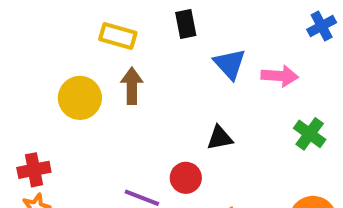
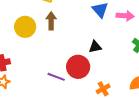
red circle: (186, 178) -> (78, 67), size x1.5

